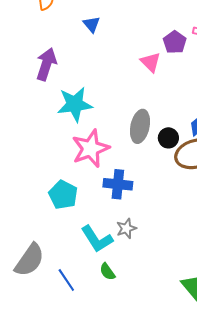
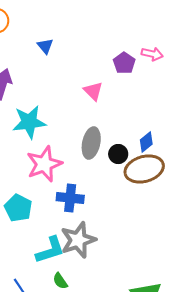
pink triangle: (151, 62) -> (93, 91), moved
gray star: (126, 228) -> (78, 240), size x1.8
cyan L-shape: (97, 239) -> (50, 250), turned -76

